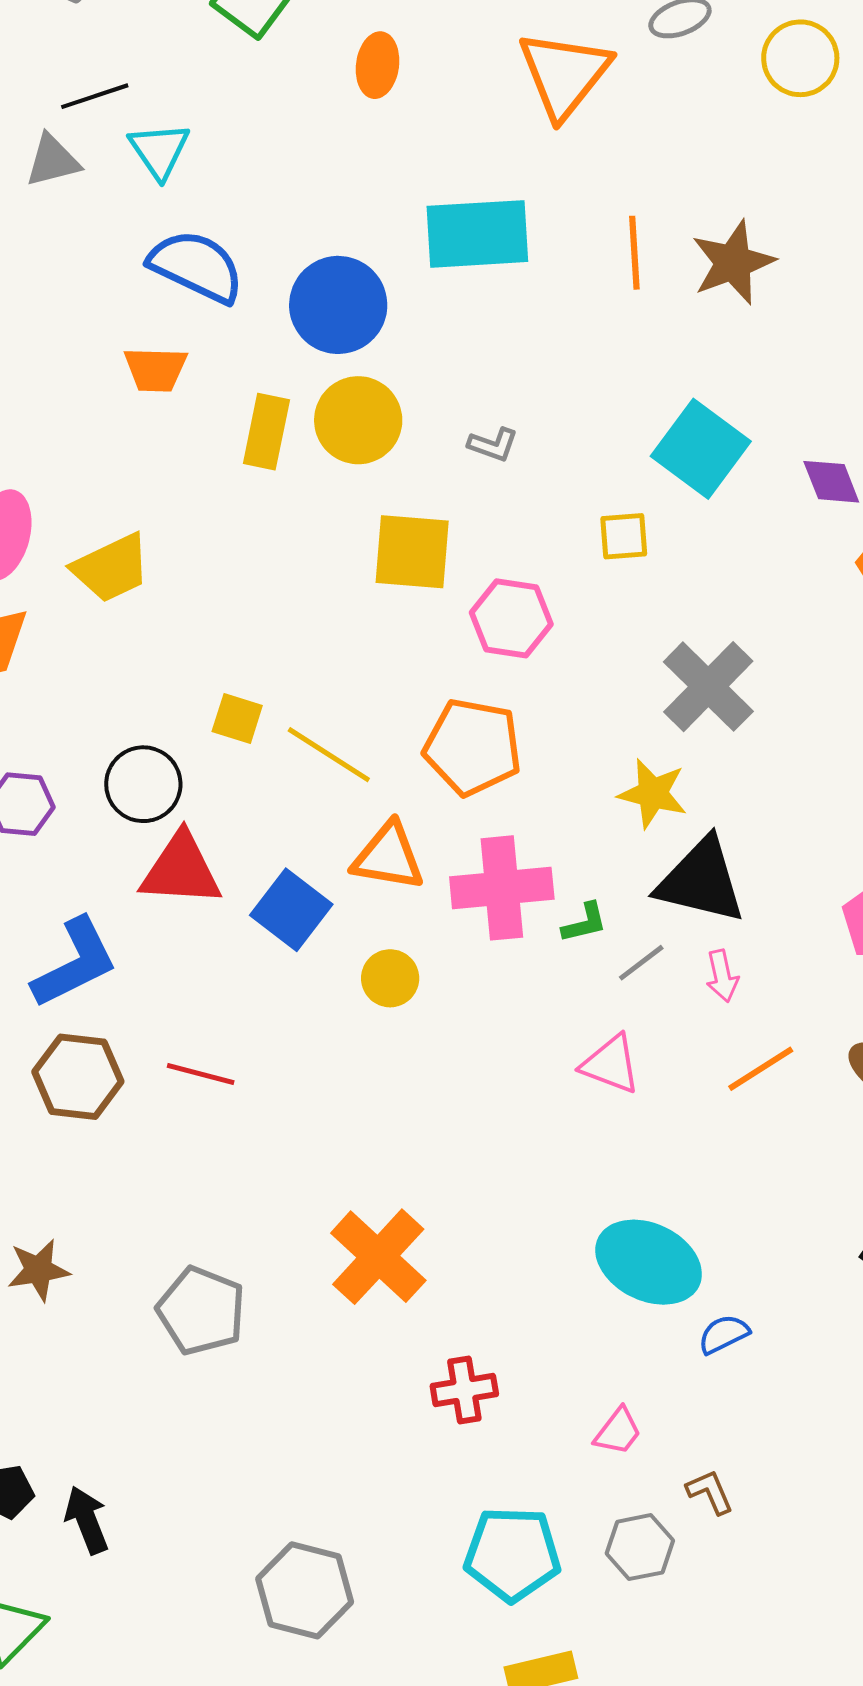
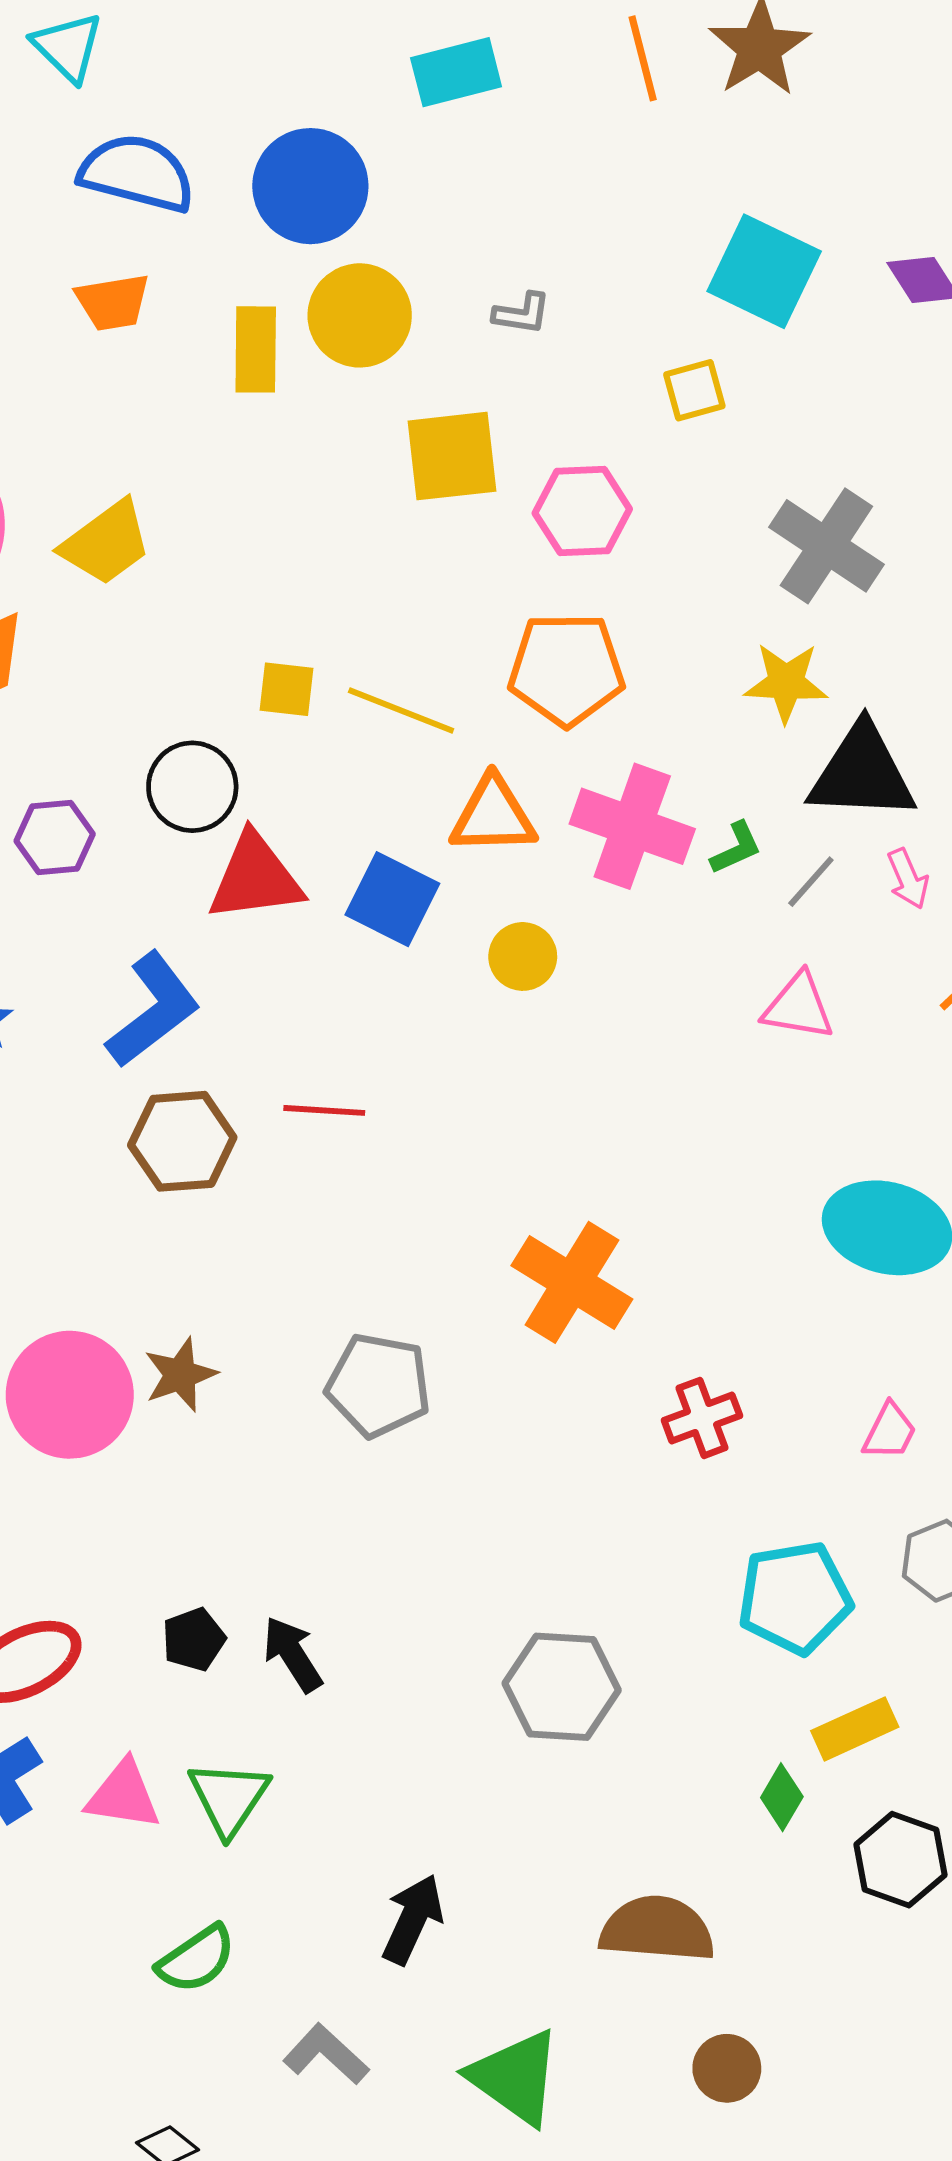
cyan rectangle: (477, 234) -> (456, 72), size x0.7
pink cross: (502, 888) -> (632, 826), turned 36

